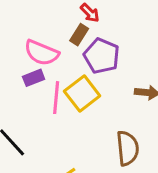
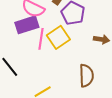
purple rectangle: (34, 78) -> (27, 25), size x1.6

